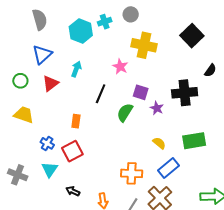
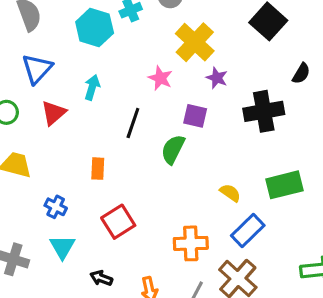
yellow cross: (144, 45) -> (195, 42), turned 35
purple star: (157, 108) -> (217, 78), moved
red square: (72, 151) -> (118, 222), moved

